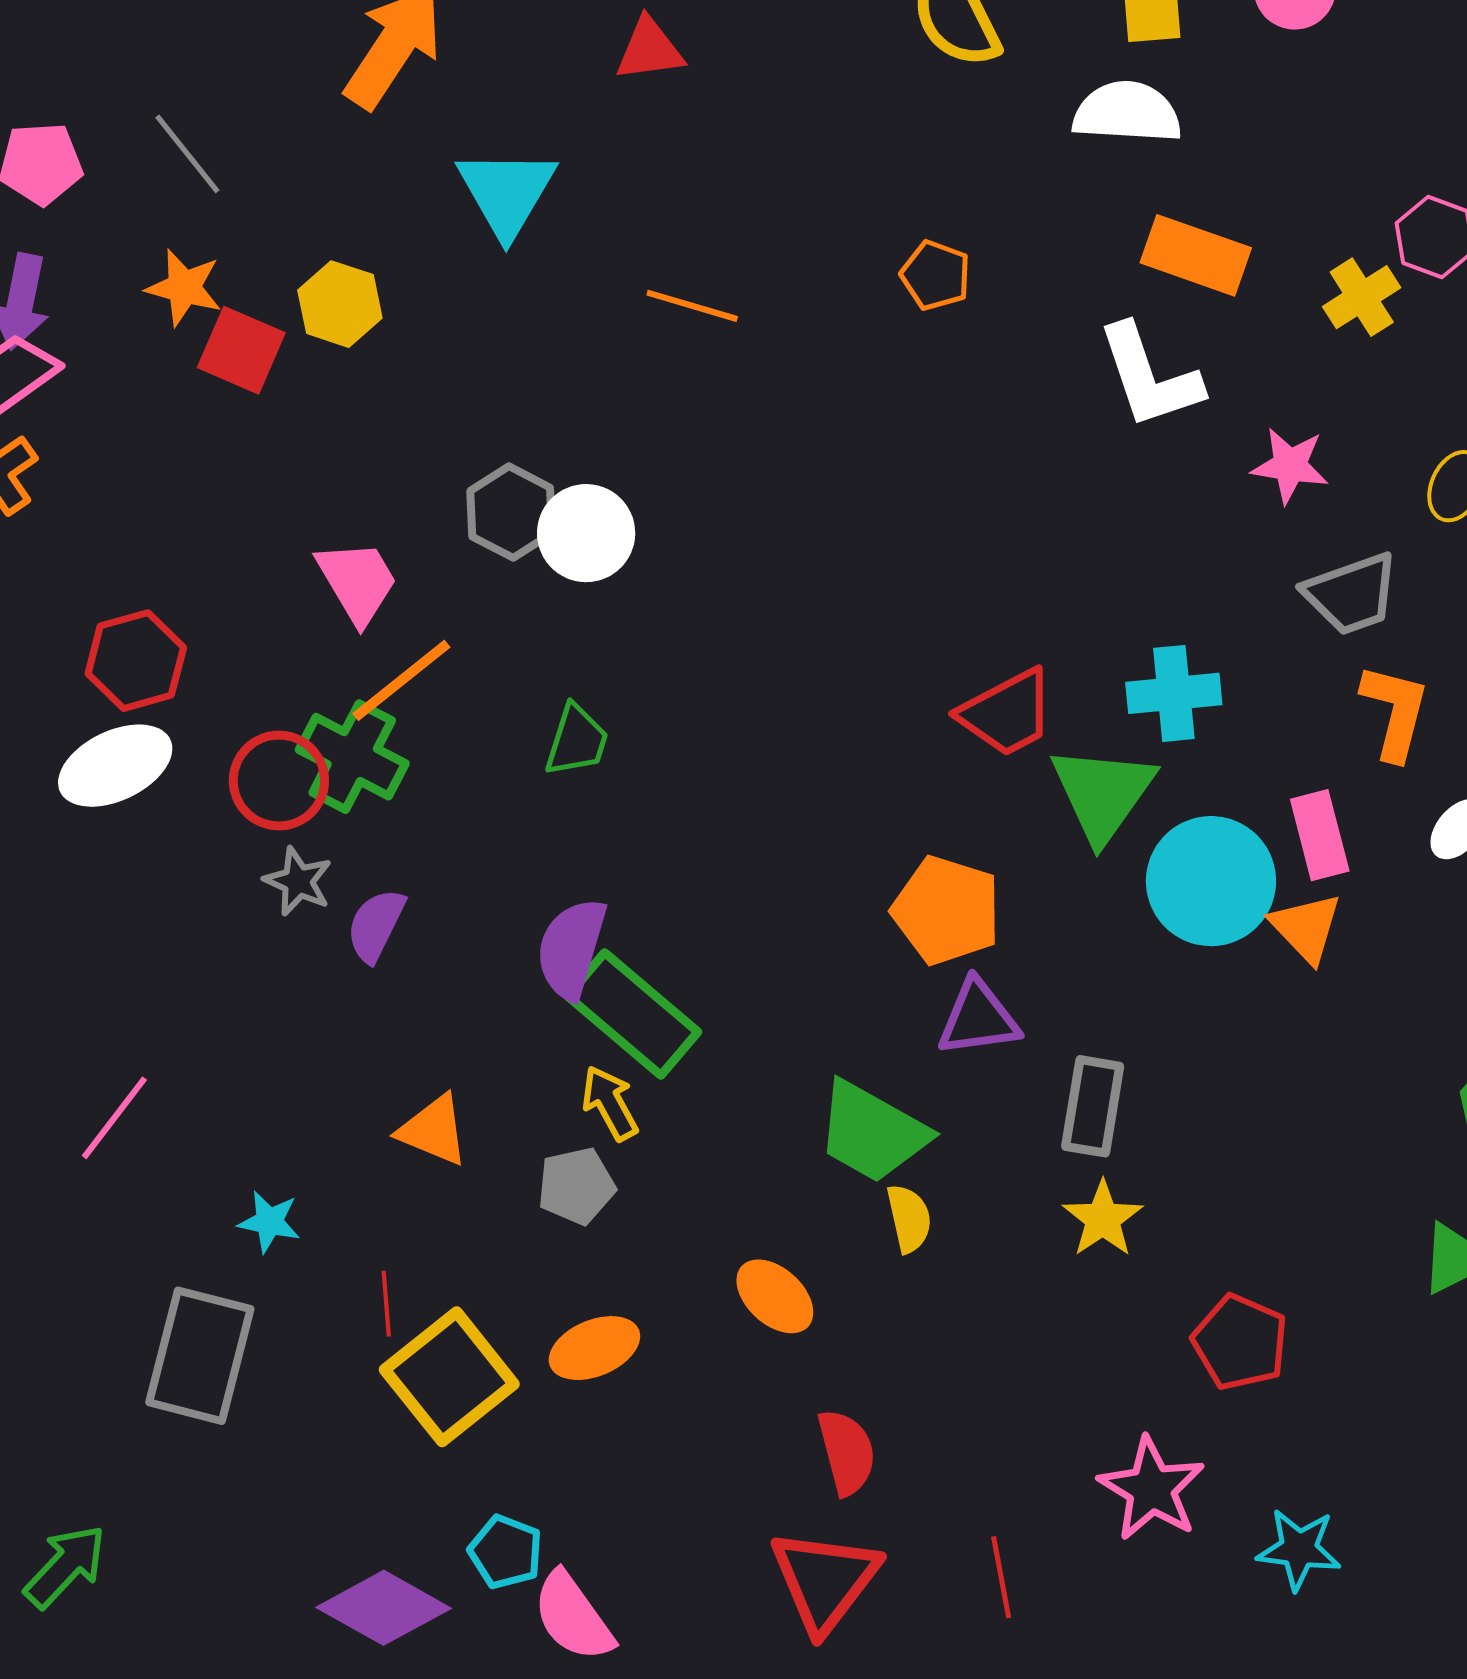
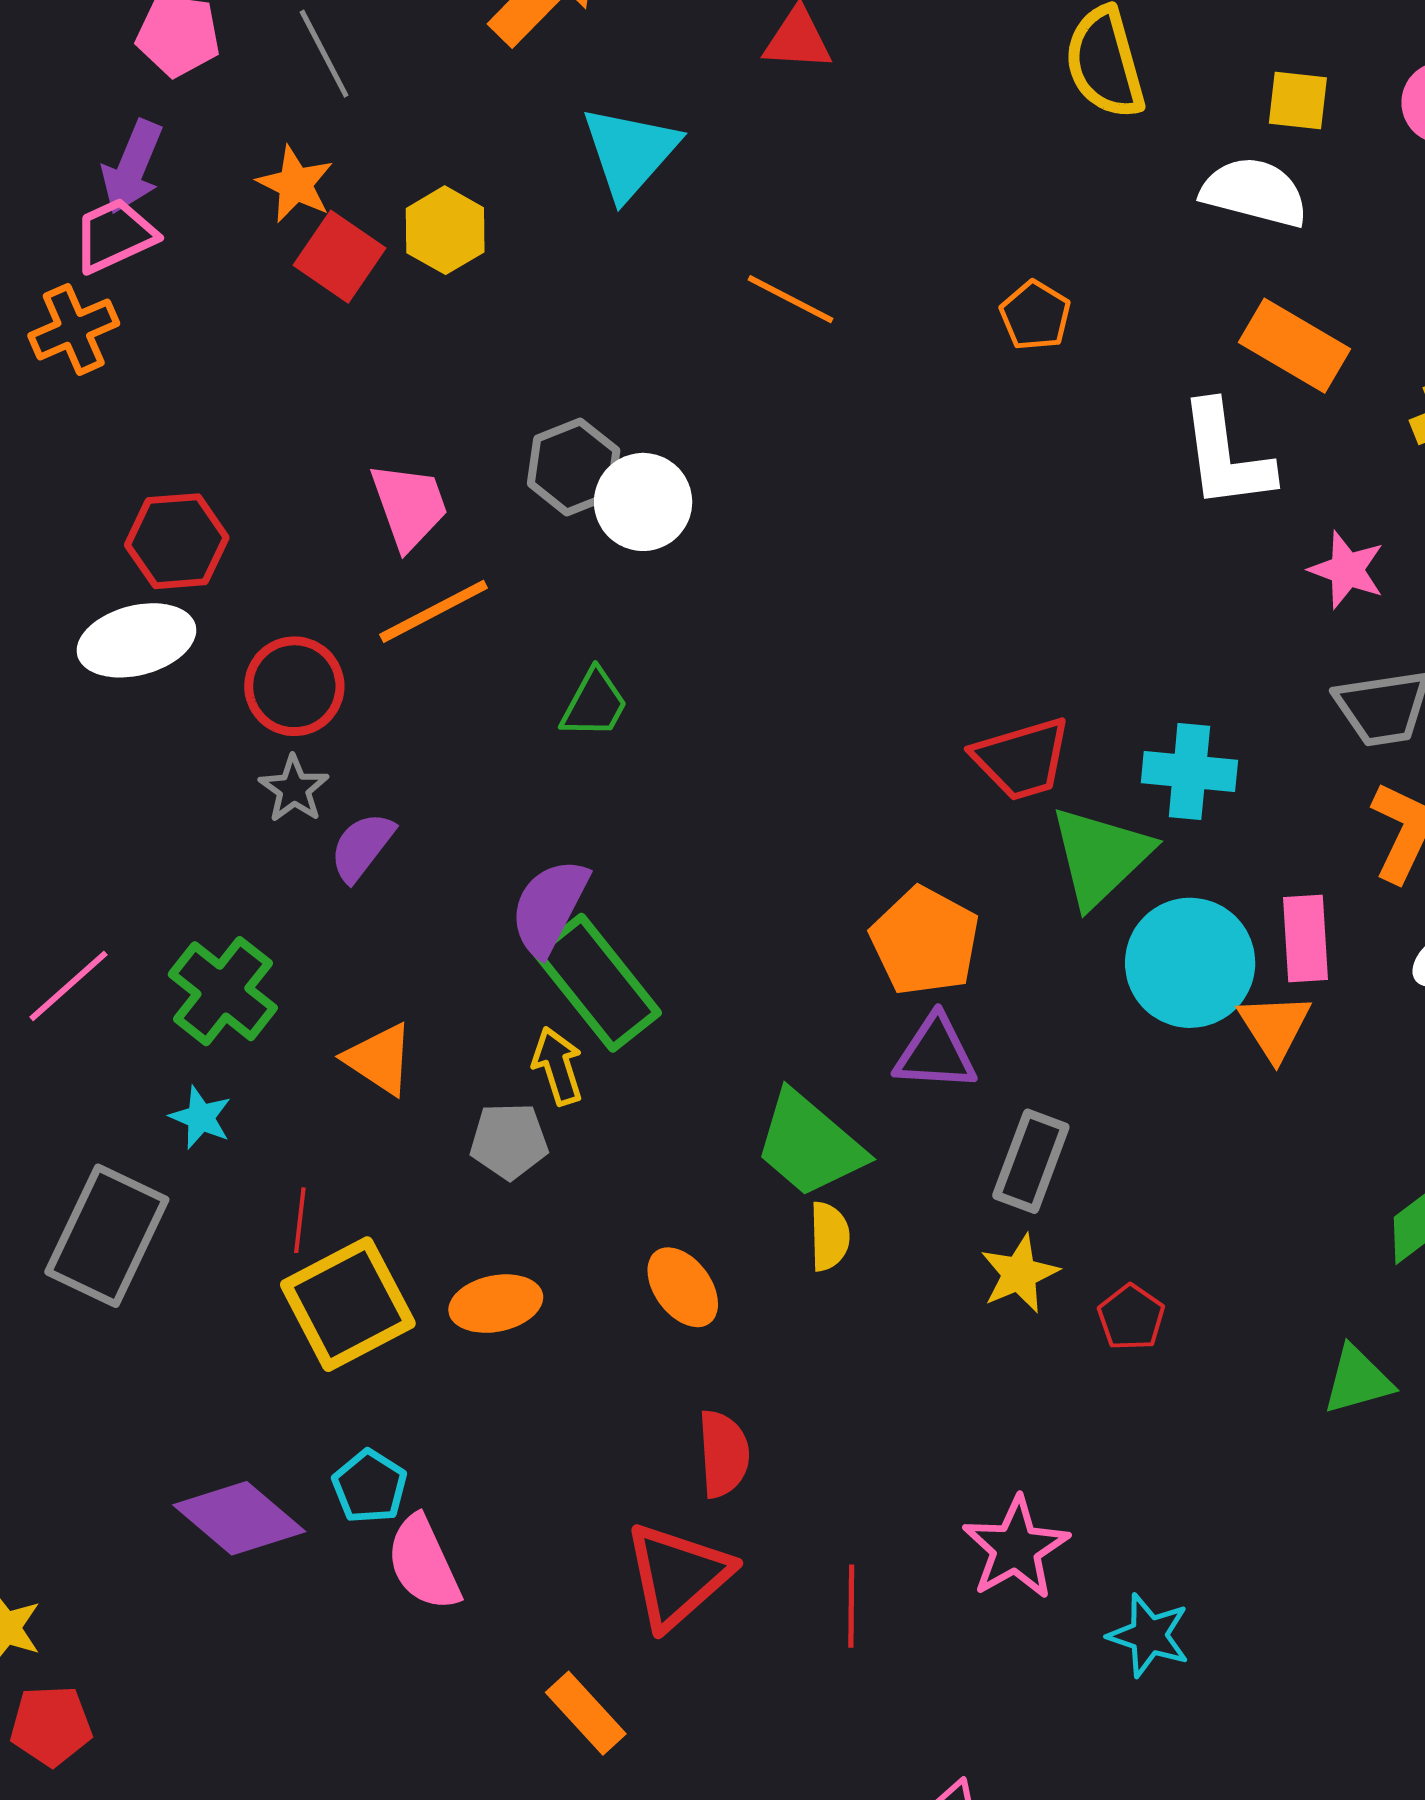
green cross: (352, 757) -> (223, 991), moved
red pentagon: (1240, 1342) -> (1131, 1317), moved, size x0.7

